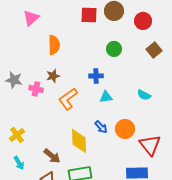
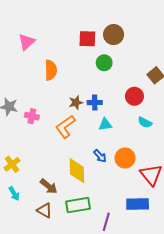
red circle: (143, 21) -> (134, 96), moved
green circle: (114, 49) -> (104, 63), moved
brown star: (53, 76) -> (76, 103), moved

